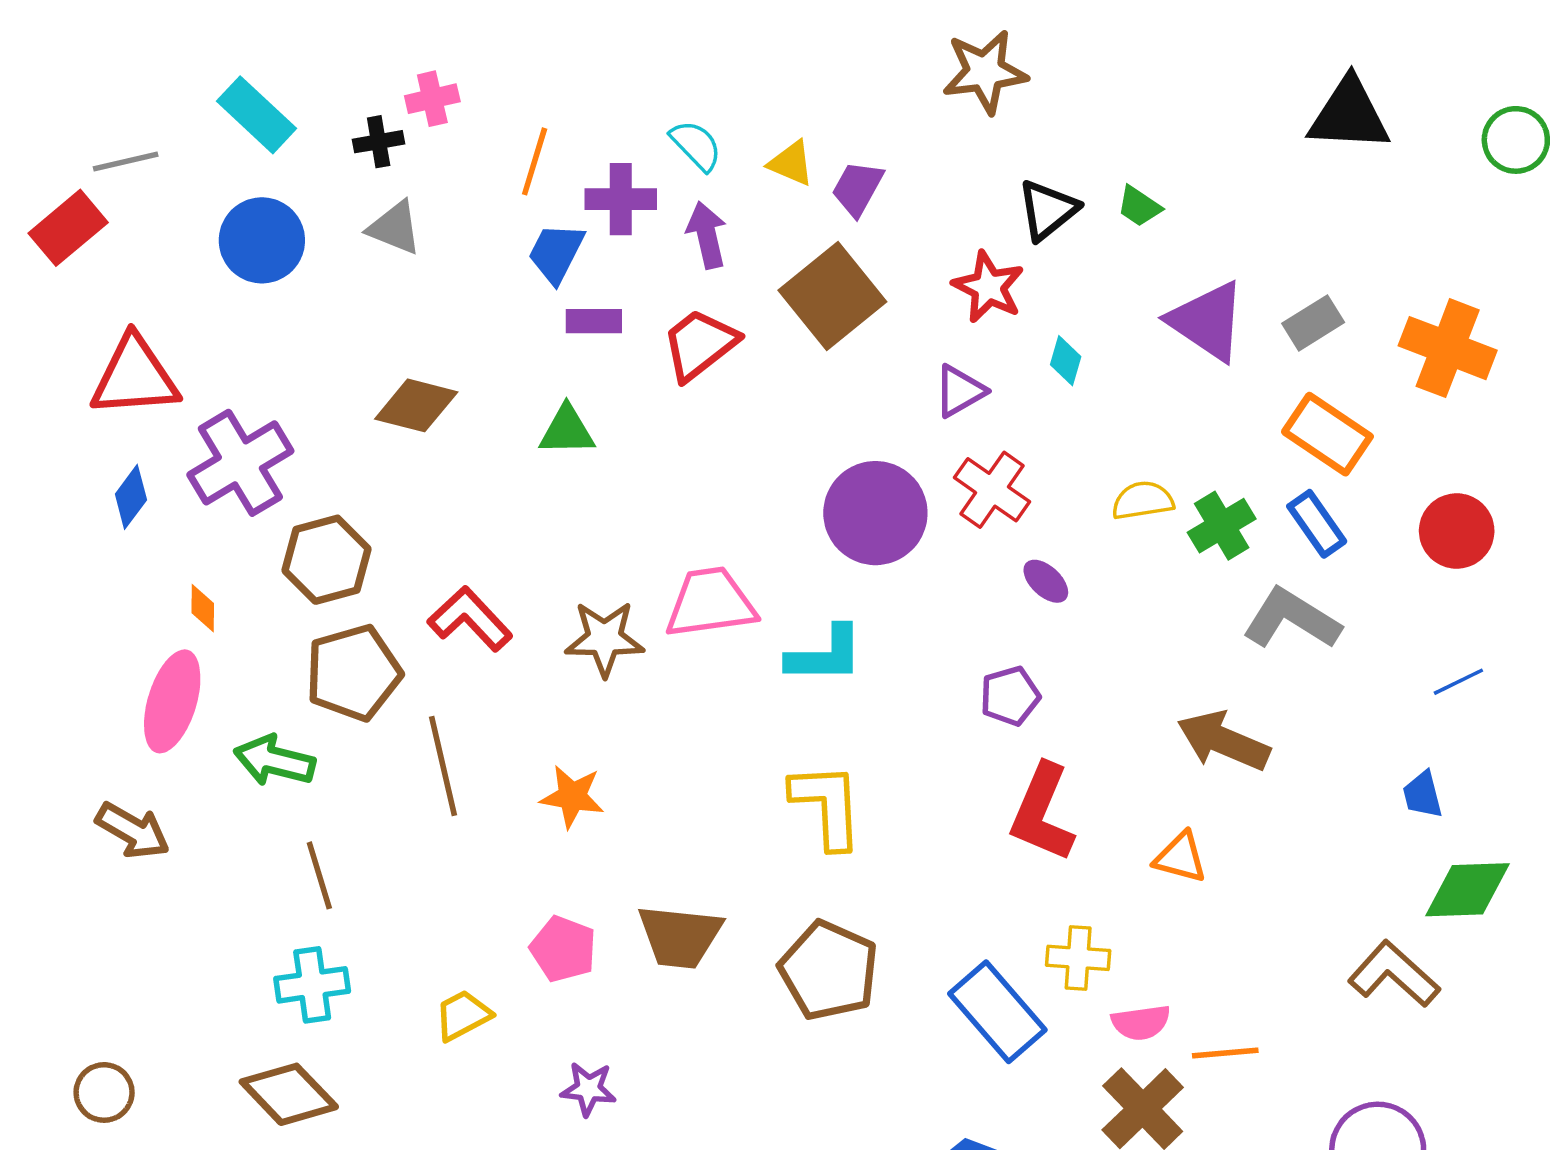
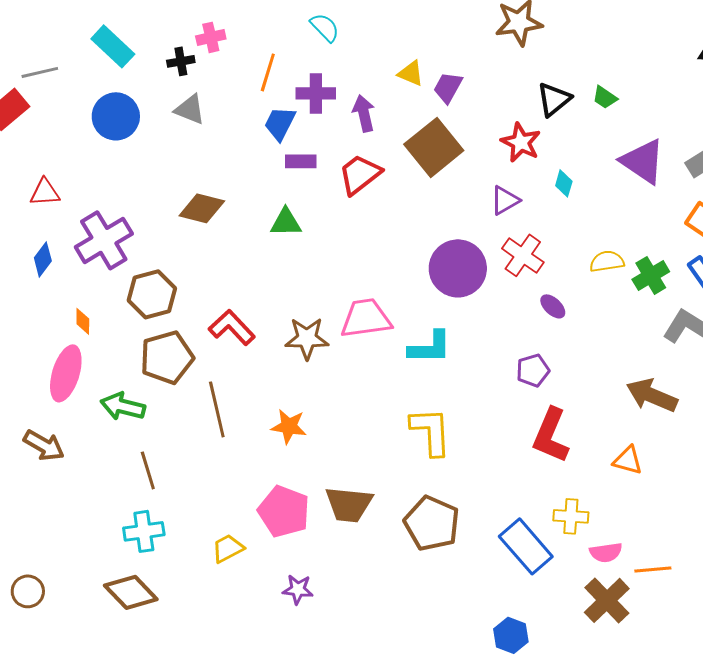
cyan semicircle: (696, 145) -> (325, 27), moved
red triangle: (135, 377) -> (45, 192), size x0.6
pink pentagon: (563, 949) -> (284, 511), size x1.4

